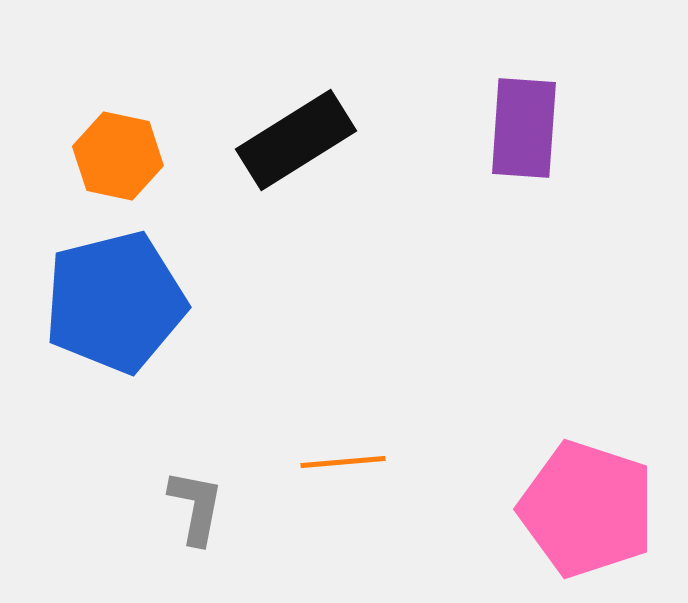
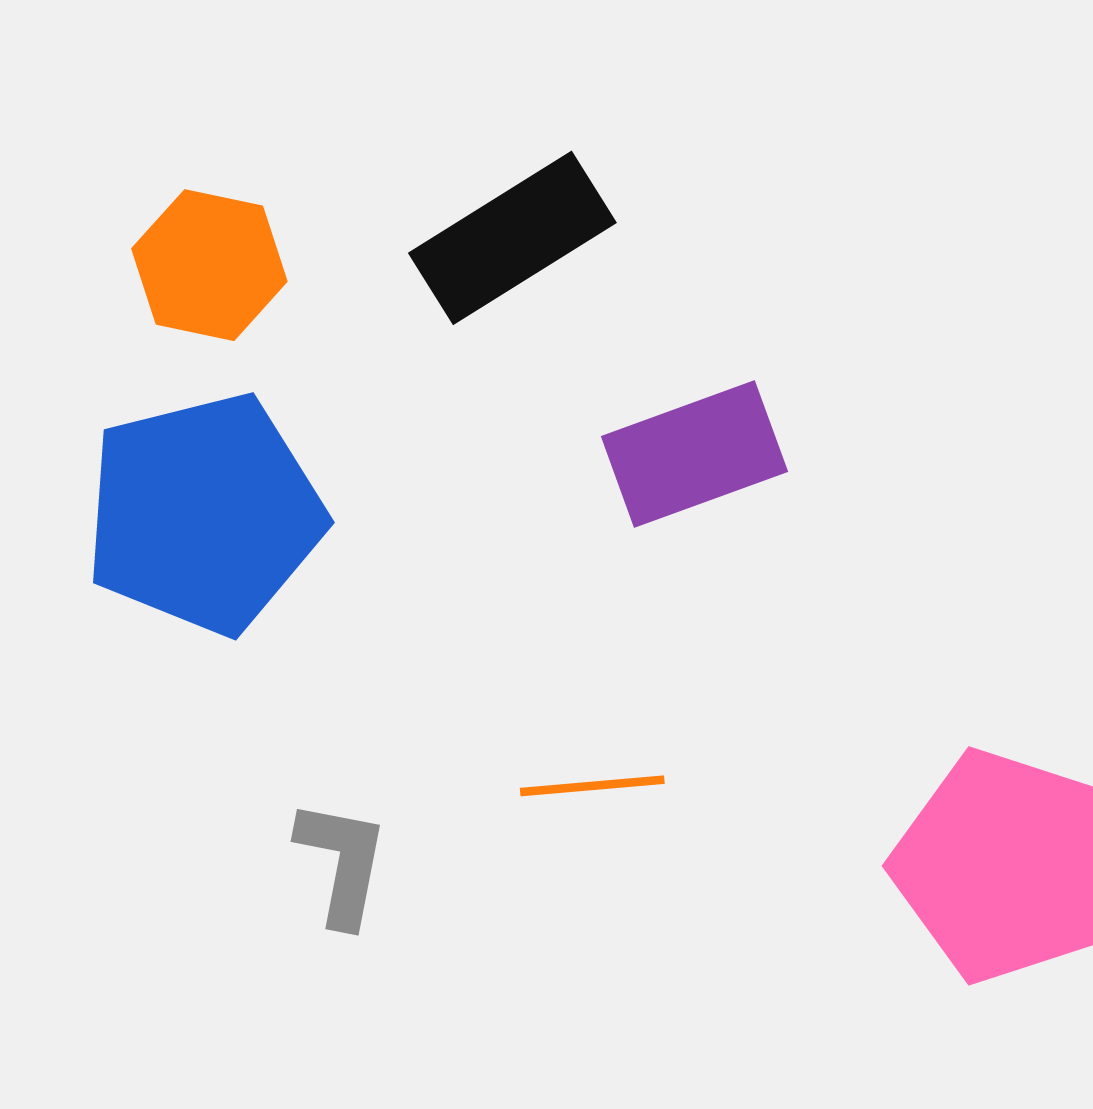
purple rectangle: (524, 128) -> (694, 454), moved, turned 66

